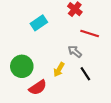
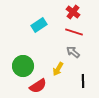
red line: (90, 34) -> (74, 32), moved
black line: (85, 74) -> (83, 81), moved, turned 32

